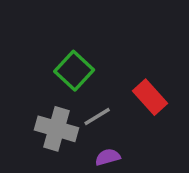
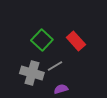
red rectangle: (150, 97) -> (76, 41), moved

